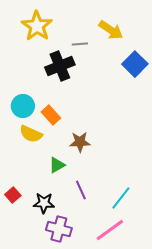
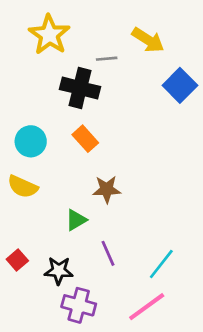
black cross: (60, 66) -> (80, 88), turned 36
orange rectangle: (51, 115) -> (85, 139), moved
yellow semicircle: (31, 134) -> (23, 187), moved

